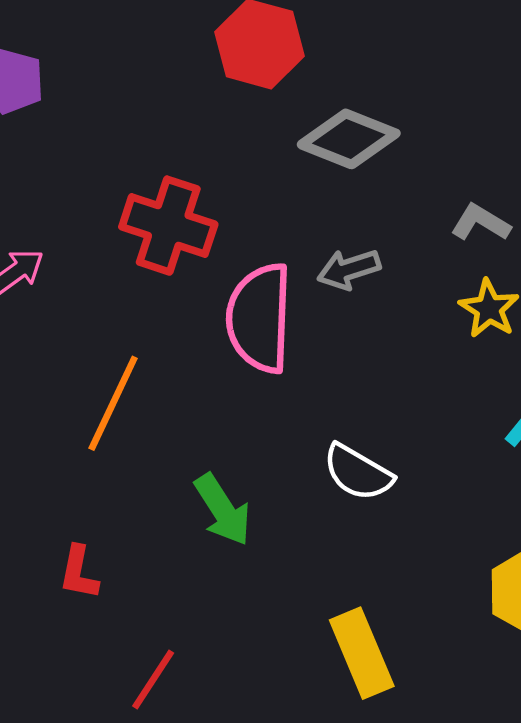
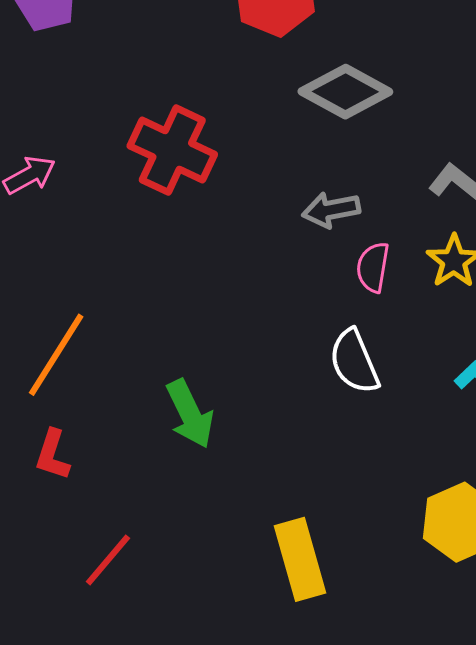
pink semicircle: (259, 318) -> (373, 267), moved, size x0.5
orange line: (113, 403) -> (56, 355), moved
white semicircle: (358, 472) -> (354, 362), moved, turned 30

